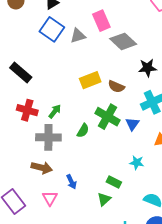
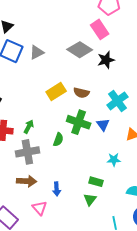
pink rectangle: (101, 21) -> (100, 29), moved
black star: (148, 68) -> (106, 60), moved
blue arrow: (71, 182) -> (57, 189), turned 32

